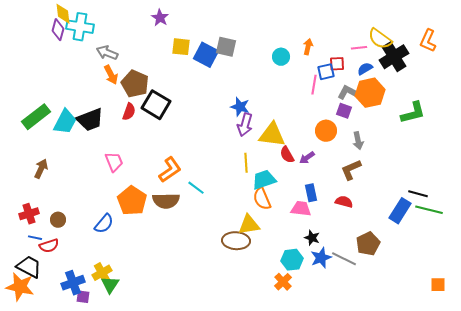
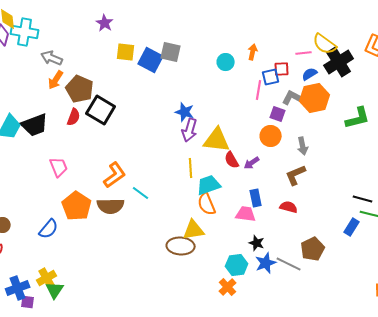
orange arrow: (111, 75) -> (56, 80), turned 60
purple square: (344, 111) -> (278, 114), moved
blue rectangle: (400, 211) -> (352, 227), moved, size x0.7

